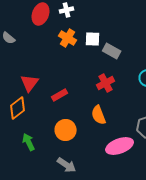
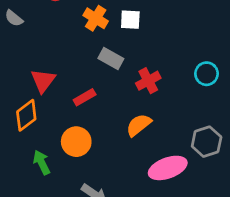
gray rectangle: (112, 51) -> (111, 58), moved
orange semicircle: (99, 115) -> (139, 125), turned 72
orange circle: (66, 130) -> (76, 142), moved

